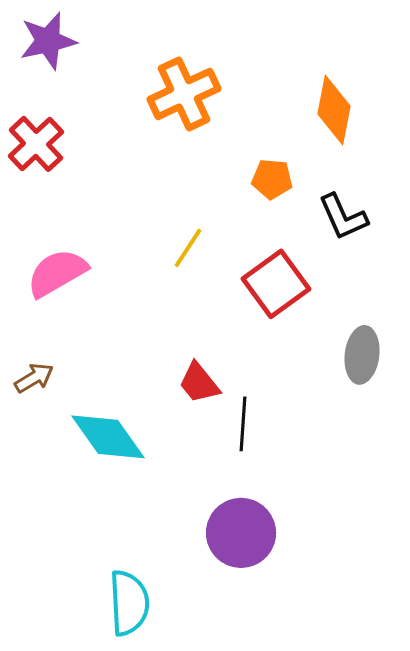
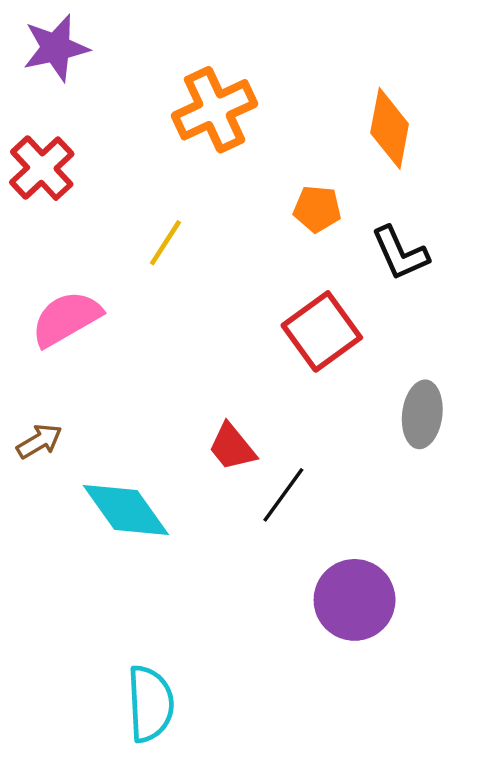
yellow line: (188, 248) -> (165, 243), moved
black line: (243, 424) -> (283, 495), turned 32
purple circle: (241, 533) -> (355, 600), moved

